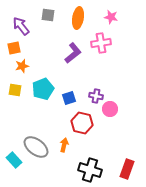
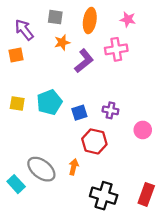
orange star: (22, 66) -> (62, 42), moved
pink circle: (110, 109) -> (143, 130), moved

